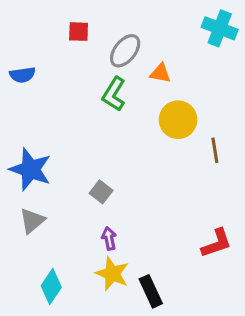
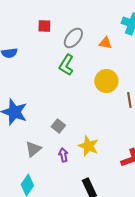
orange triangle: (160, 73) -> (105, 43), moved
gray triangle: (32, 221) -> (33, 149), moved
yellow star: (112, 274) -> (88, 146), moved

